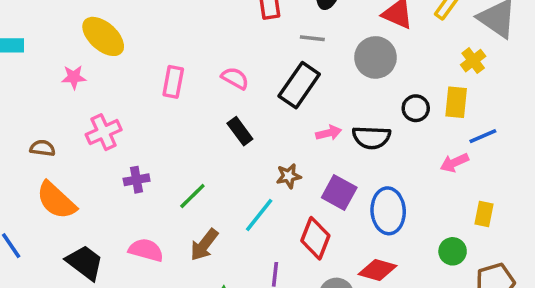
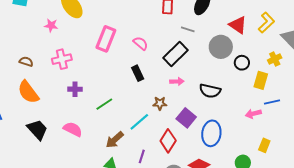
pink rectangle: (173, 82) -> (106, 39), size x1.4
black circle: (416, 108) -> (242, 63), moved
pink arrow: (329, 133) -> (177, 81), moved
brown arrow: (204, 245) -> (115, 140), moved

